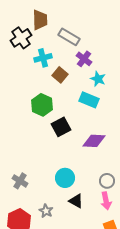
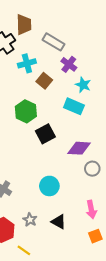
gray circle: (107, 181) -> (92, 169), moved
black triangle: (76, 201) -> (59, 222), moved

